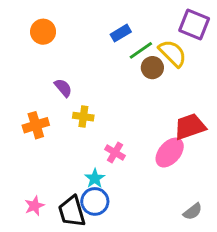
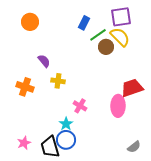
purple square: (194, 24) -> (121, 17), moved, turned -30
blue rectangle: (121, 33) -> (84, 23), turned -32
orange cross: (36, 125) -> (25, 87), turned 36
pink ellipse: (170, 153) -> (118, 106), turned -40

